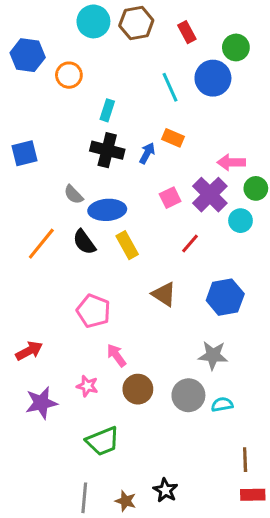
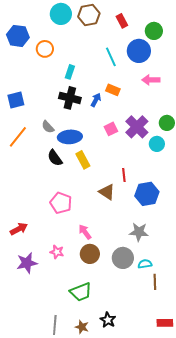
pink arrow: (231, 162) -> (151, 80), moved
orange line: (41, 244) -> (18, 137), moved
red line: (190, 244) -> (124, 175), moved, turned -48
pink arrow: (116, 355) -> (85, 232), moved
green trapezoid: (103, 441) -> (81, 292), moved
brown line: (245, 460) -> (155, 282), moved

